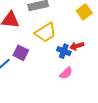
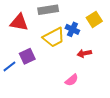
blue cross: (64, 51) -> (72, 29), moved
purple square: (21, 53) -> (27, 56), turned 35

